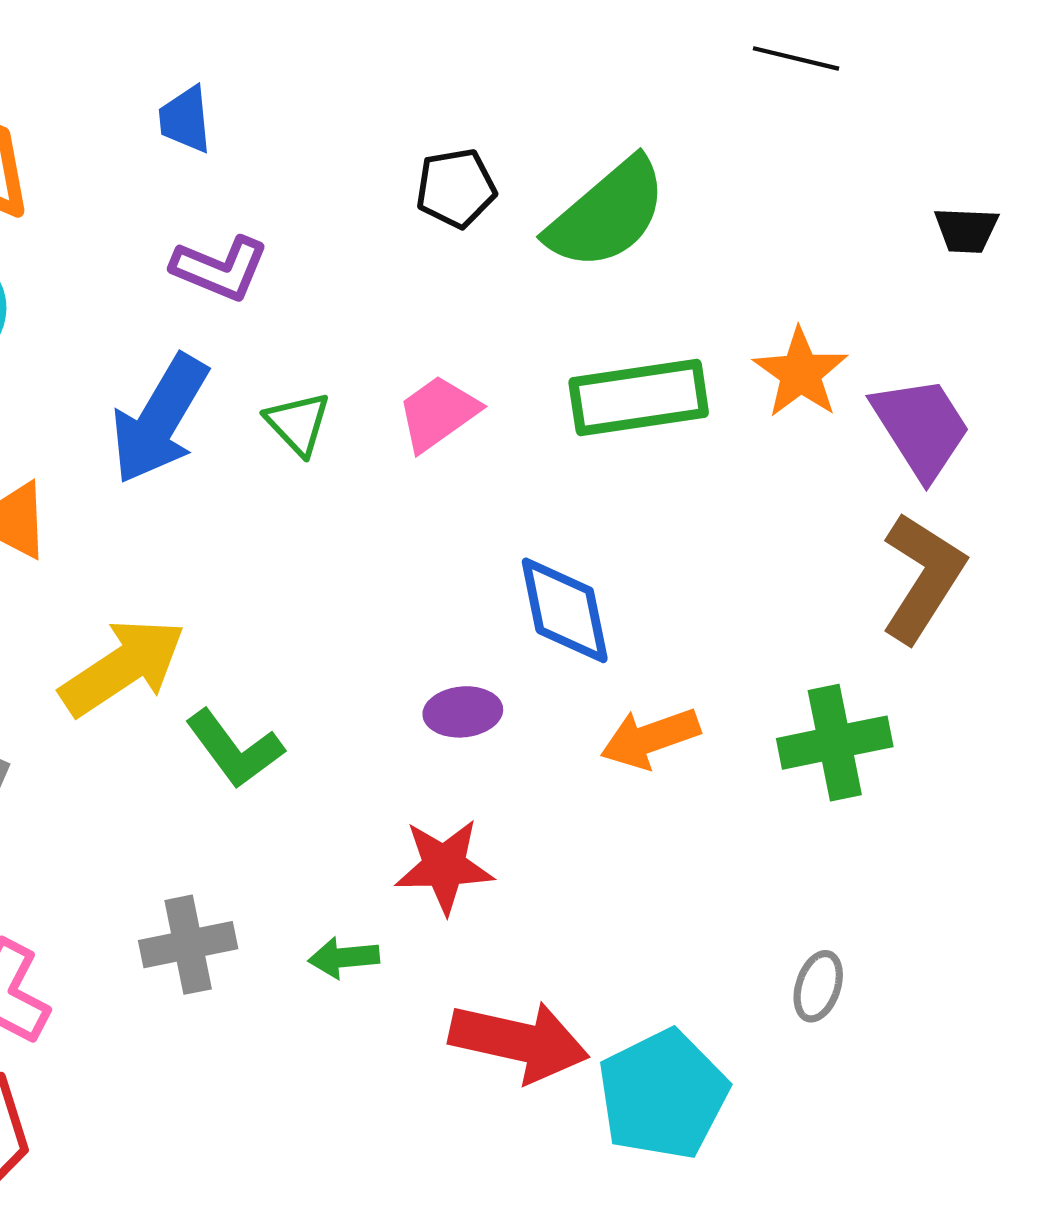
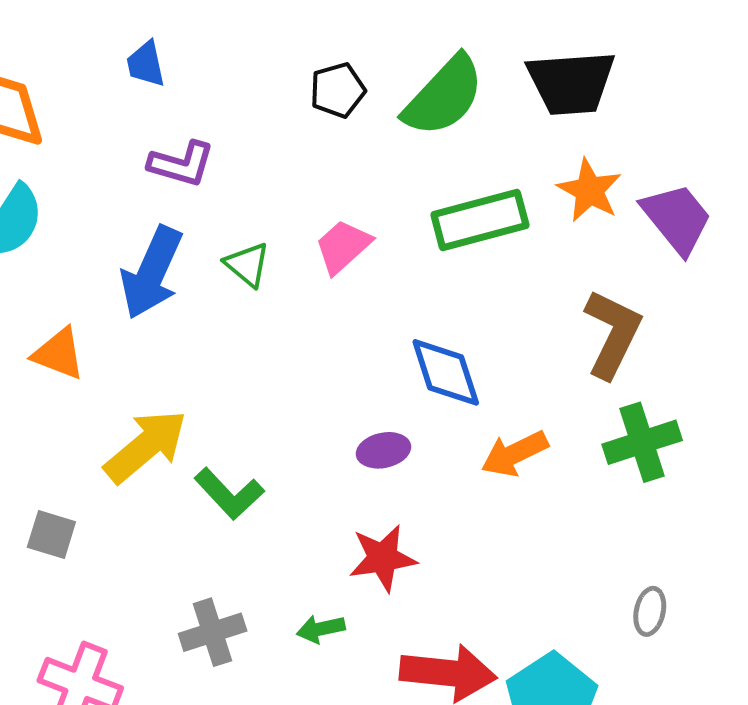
black trapezoid: (966, 230) -> (571, 83), moved, size x2.0
brown L-shape: (923, 577) -> (613, 334), moved

